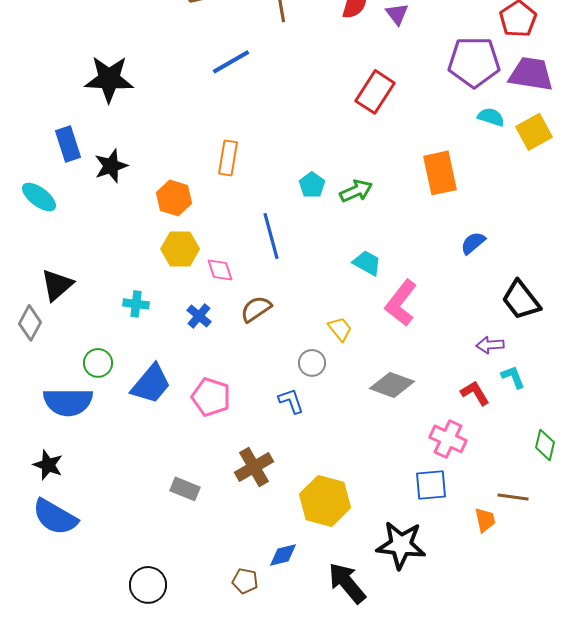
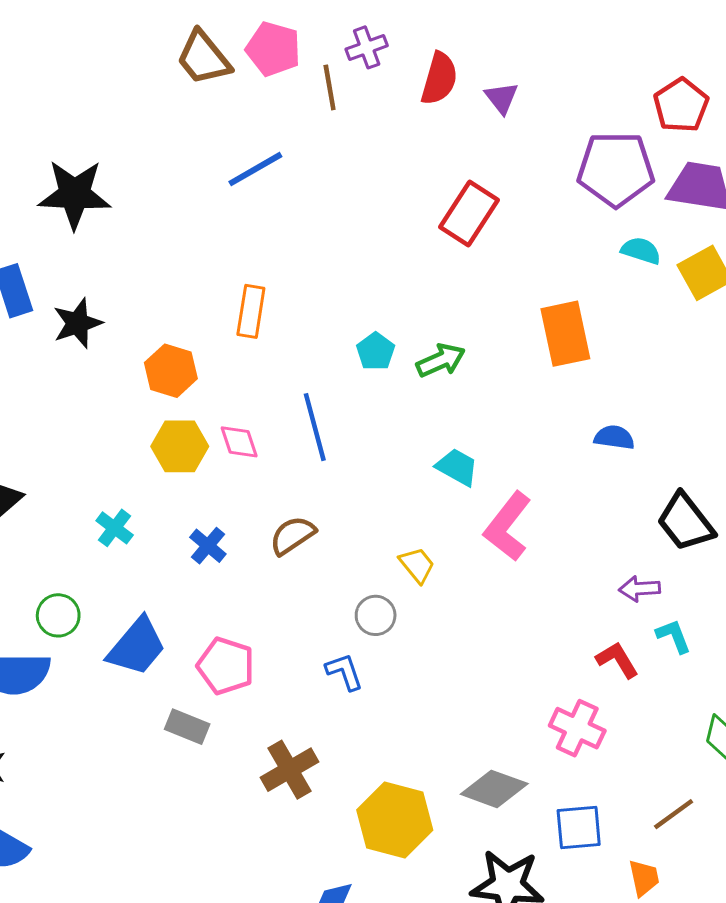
blue semicircle: (473, 243) -> (614, 437), turned 48
pink diamond: (220, 270) -> (239, 442), moved
cyan cross: (136, 304) -> (115, 528), turned 30
gray diamond: (392, 385) -> (494, 789), moved
blue square: (431, 485) -> (579, 827), moved
gray rectangle: (185, 489) -> (187, 727), moved
brown line: (513, 497) -> (674, 814), turned -44
orange trapezoid: (485, 520) -> (644, 878), moved

